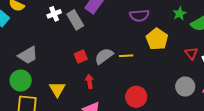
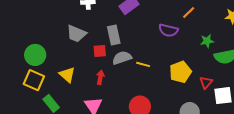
gray rectangle: (75, 20) -> (114, 35), moved
yellow pentagon: (157, 39) -> (180, 72), moved
gray trapezoid: (28, 55) -> (76, 34), moved, turned 35
yellow triangle: (57, 89) -> (67, 75), turned -36

